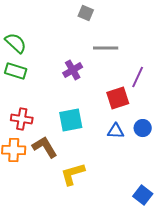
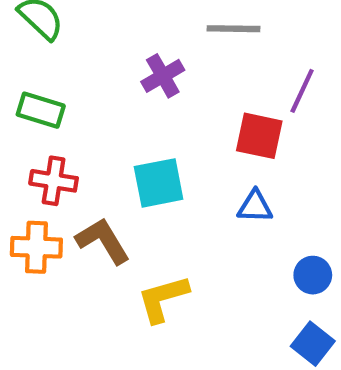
green rectangle: (16, 71) -> (41, 110), moved
red square: (118, 98) -> (259, 136), turned 30
blue circle: (143, 128) -> (313, 275), moved

